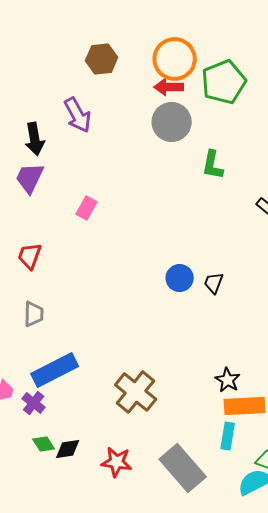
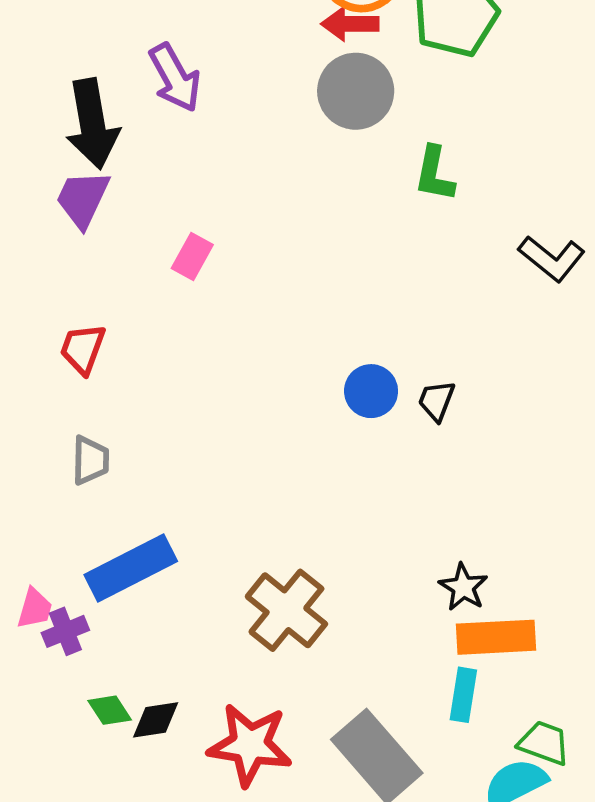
black arrow: (35, 139) -> (92, 124), size x1.4
purple cross: (34, 403) -> (65, 631), moved, turned 30
red star: (117, 462) -> (250, 745), size x1.4

